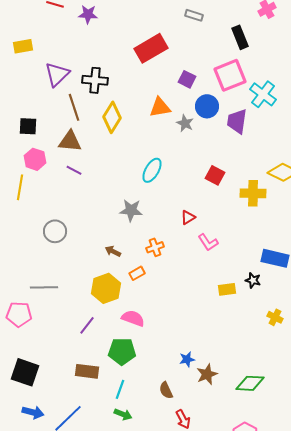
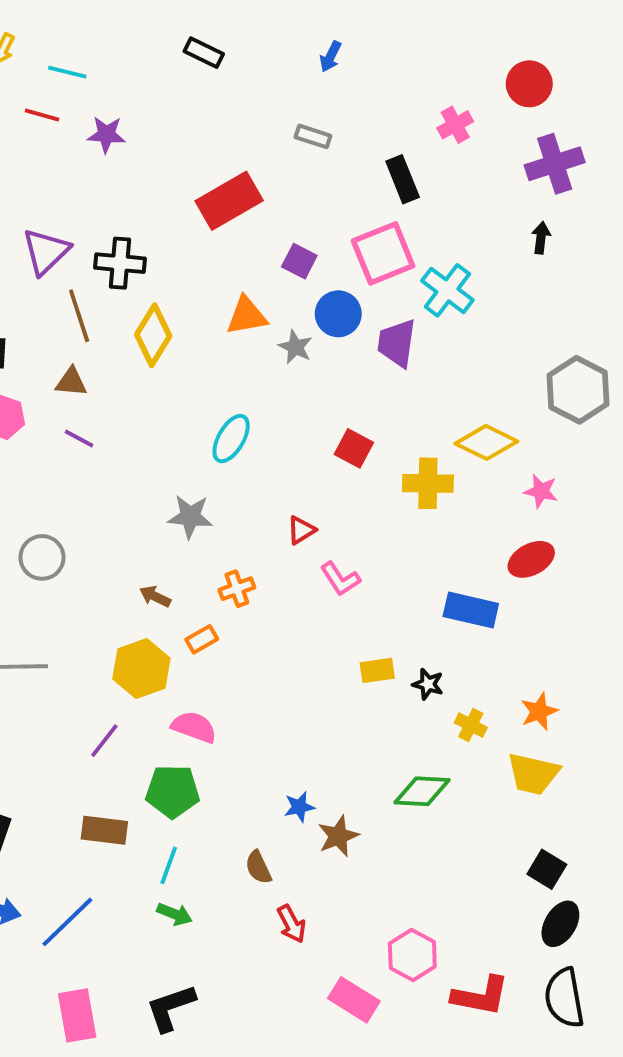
brown triangle: (70, 141) -> (71, 382), size x0.7
black star: (253, 280) -> (428, 684), moved
green diamond: (250, 383) -> (422, 791), moved

